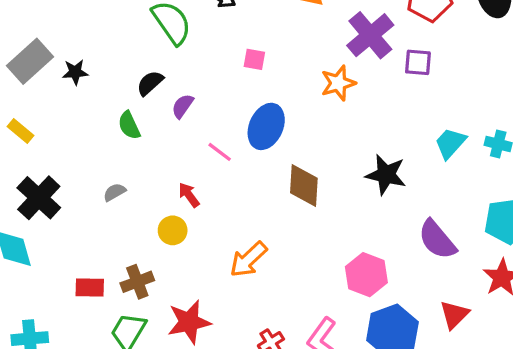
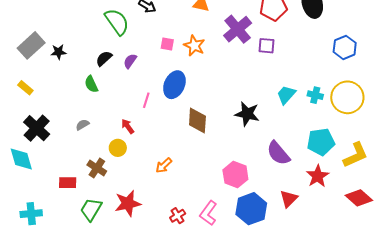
orange star: (338, 83) -> (194, 46), moved, turned -30
purple semicircle: (183, 106) -> (130, 61), moved
pink line: (220, 152) -> (146, 100), turned 70
orange arrow: (248, 259) -> (164, 165), size x0.7
brown cross: (137, 282) -> (97, 168), moved, turned -36

